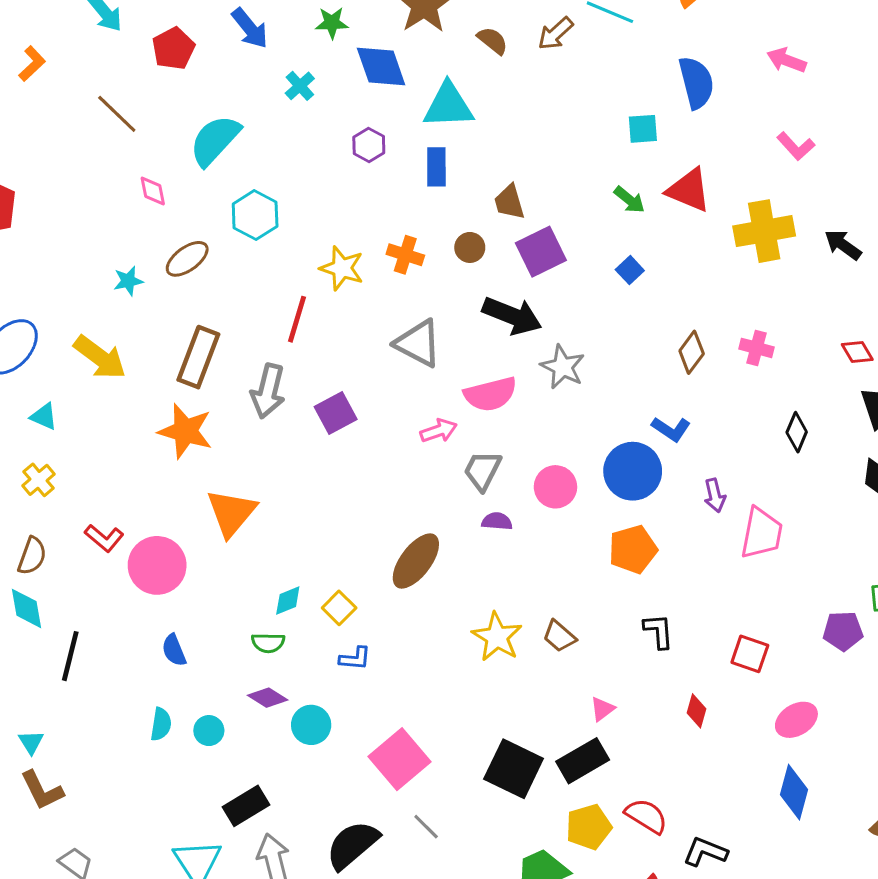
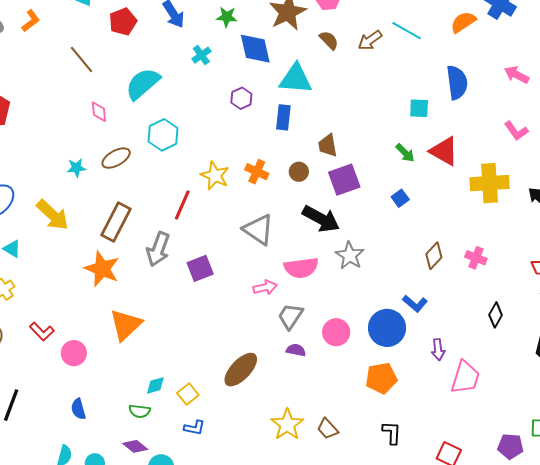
pink circle: (157, 565) -> (74, 353), size x0.7

